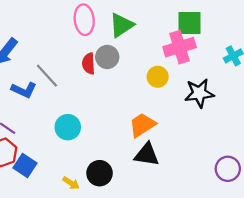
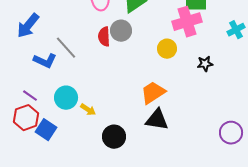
black star: (199, 93) -> (205, 64), size x0.6
cyan circle: (68, 127) -> (66, 98), moved
yellow arrow: (71, 183) -> (88, 110), moved

